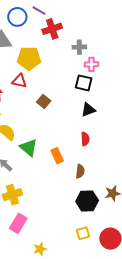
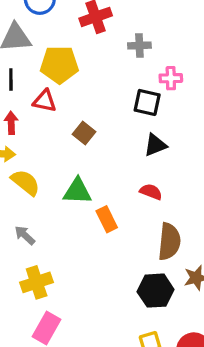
pink cross: (91, 64) -> (171, 78), moved
red semicircle: (85, 139) -> (151, 192), turned -64
green triangle: (29, 148) -> (77, 191), moved, turned -36
brown semicircle: (80, 171) -> (169, 242), moved, size x1.6

